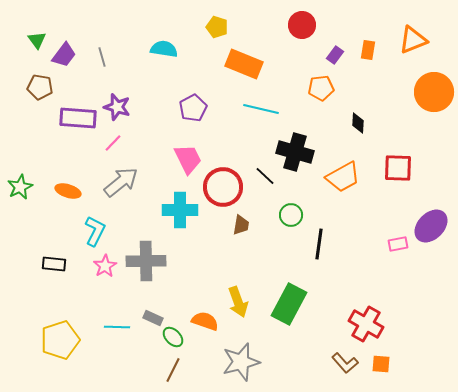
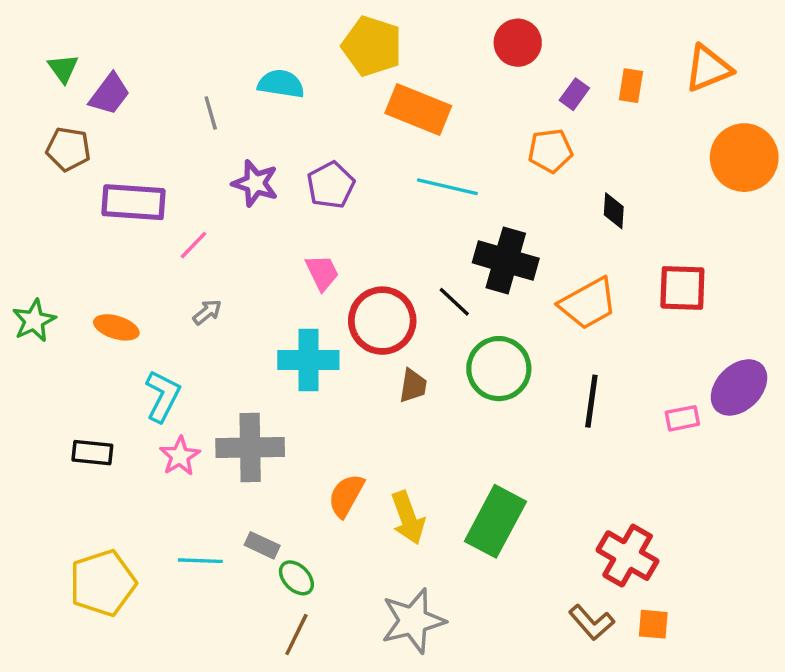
yellow pentagon: (217, 27) -> (372, 46), size x1.6
gray line: (102, 57) -> (211, 113), moved
purple star: (117, 107) -> (255, 183), moved
pink trapezoid: (188, 159) -> (322, 273), size x0.7
gray arrow: (121, 182) -> (207, 312), size x0.5
green circle: (291, 215) -> (499, 369), size x1.6
black line: (319, 244) -> (591, 401), moved
orange semicircle: (205, 321) -> (346, 496), moved, turned -80

